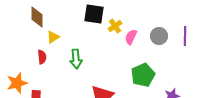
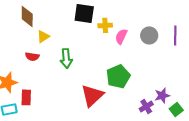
yellow cross: (115, 26) -> (105, 25), turned 32
red semicircle: (42, 57) -> (32, 56), turned 104
green pentagon: (143, 75) -> (118, 76), moved

